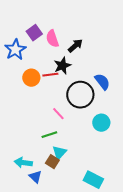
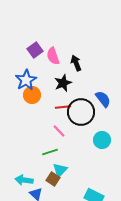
black arrow: (75, 46) -> (76, 63), turned -70
blue star: (15, 50) -> (26, 80), moved
red line: (50, 75) -> (63, 107), moved

